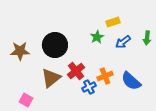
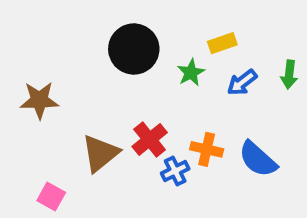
black circle: (55, 45) -> (134, 49), moved
orange cross: (105, 76) -> (207, 149), turned 35

